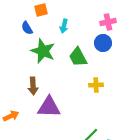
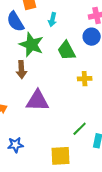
blue semicircle: (27, 28) -> (15, 22), size x1.5
brown arrow: (33, 86) -> (21, 70), moved

